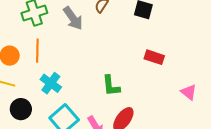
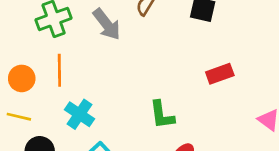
red rectangle: (154, 57) -> (220, 74), turned -36

